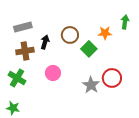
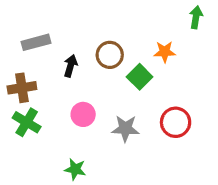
green arrow: (125, 22) -> (196, 17), moved
brown cross: (25, 51) -> (22, 88), moved
gray star: (91, 85) -> (125, 129), moved, turned -30
green star: (13, 108) -> (75, 169), moved

